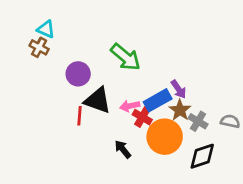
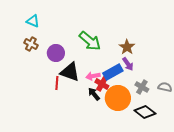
brown cross: (39, 47) -> (31, 44), moved
brown star: (180, 110) -> (127, 47), moved
black arrow: (123, 149) -> (94, 94), moved
black diamond: (202, 156) -> (145, 112), turned 55

